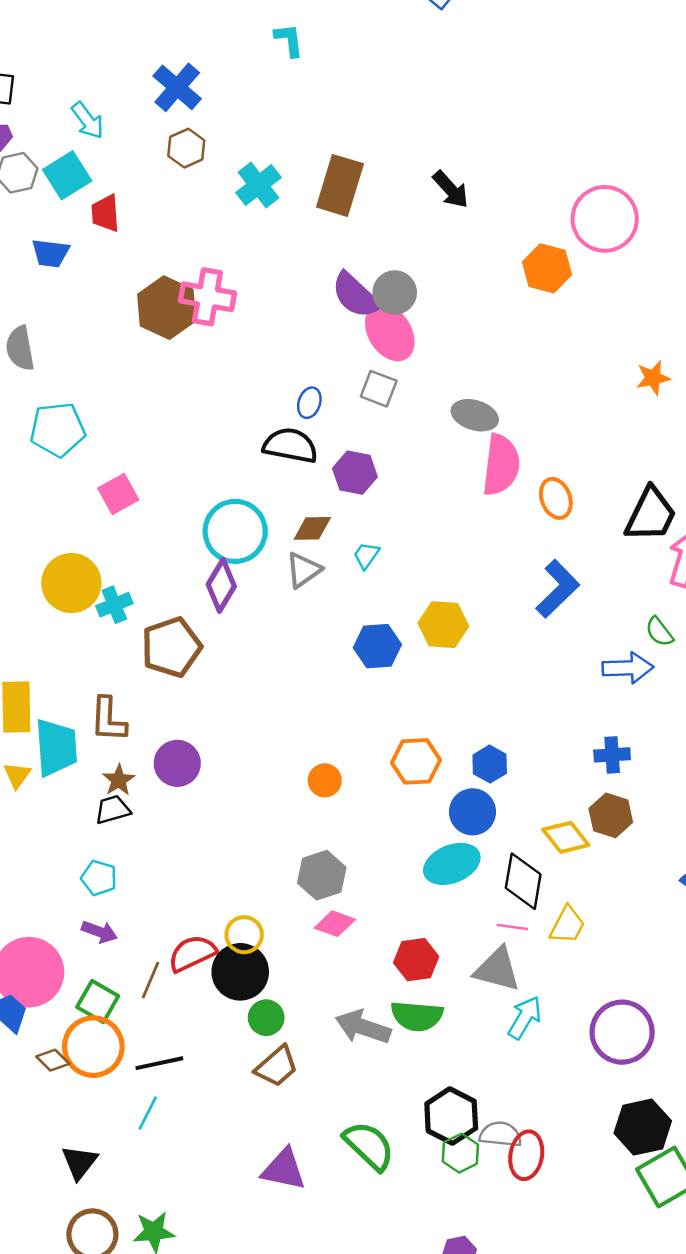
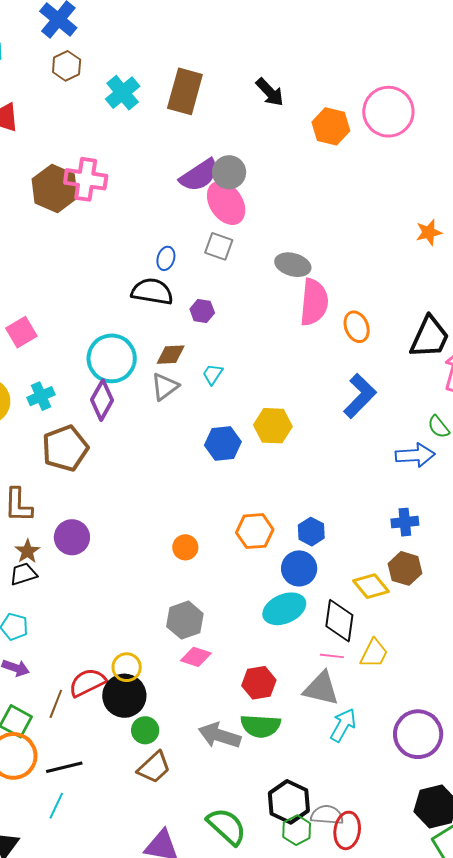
orange hexagon: (547, 268) -> (331, 126), moved
purple semicircle: (356, 295) -> (199, 175), turned -75
purple hexagon: (355, 473) -> (202, 311), size x0.7
cyan cross: (114, 605) -> (41, 396), moved

